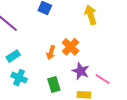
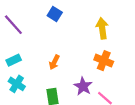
orange cross: (70, 47) -> (104, 61), moved, turned -30

